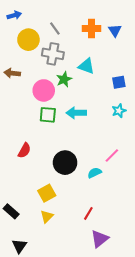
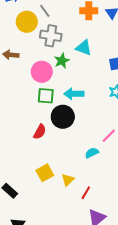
gray line: (55, 28) -> (45, 11), moved
red semicircle: (24, 150) -> (40, 132), moved
black circle: (65, 163) -> (63, 117), moved
yellow triangle: (47, 216) -> (68, 180), moved

